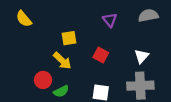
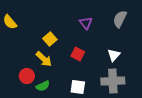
gray semicircle: (148, 15) -> (120, 19), turned -54
yellow square: (69, 38) -> (50, 39), turned -32

